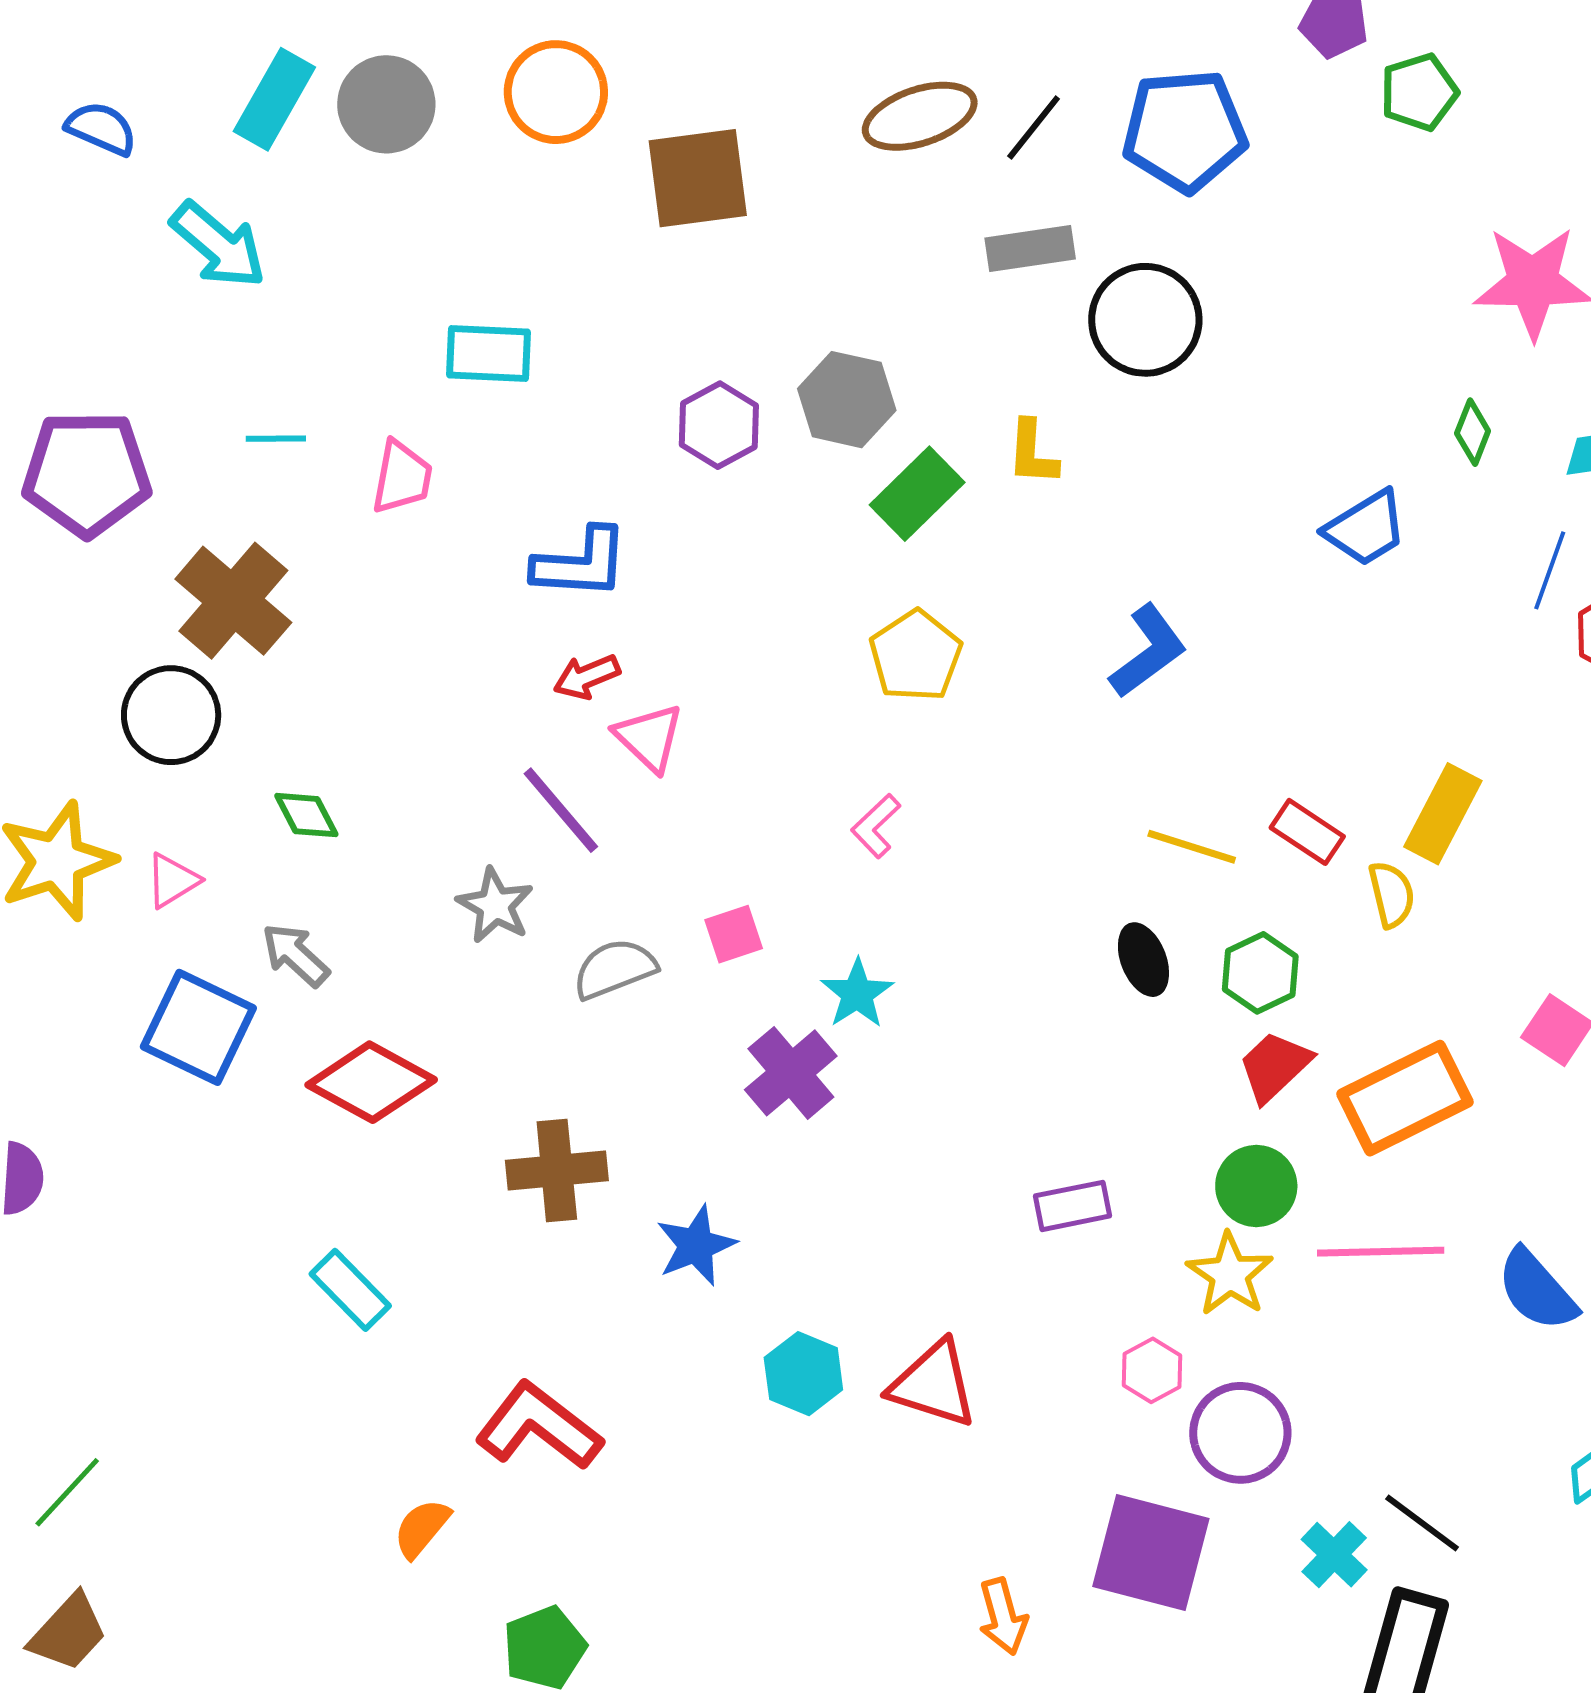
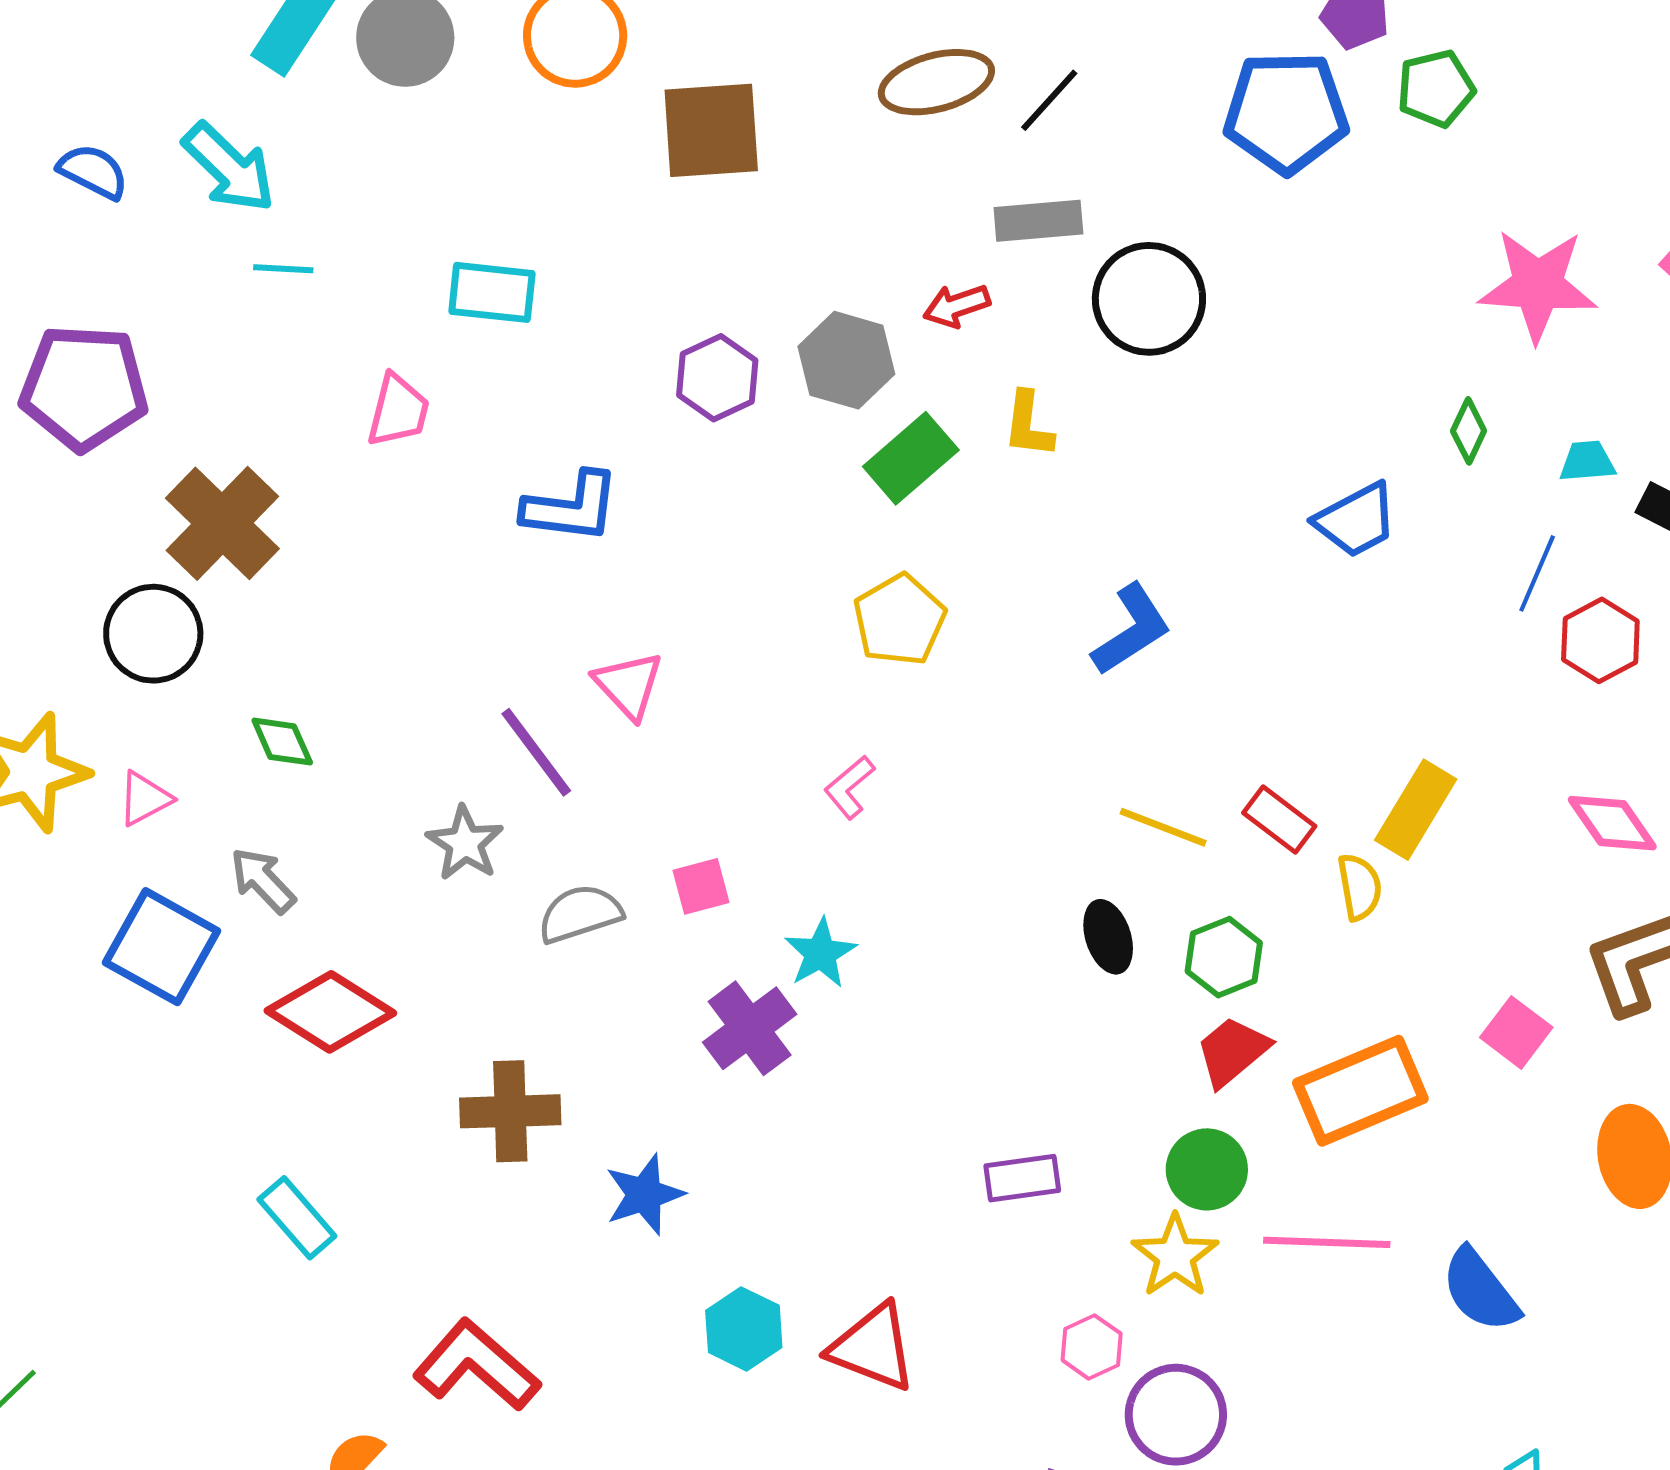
blue semicircle: (101, 128) -> (93, 172), moved
blue pentagon: (1185, 131) -> (1286, 112), moved
cyan line: (276, 439) -> (283, 269), moved
red arrow: (587, 677) -> (957, 306), moved

